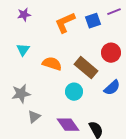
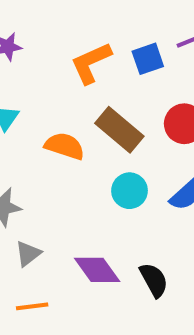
brown rectangle: (86, 68) -> (119, 130), moved
cyan circle: (74, 92) -> (129, 191), moved

